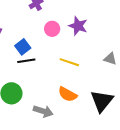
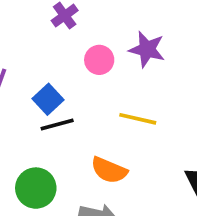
orange semicircle: (68, 94) -> (109, 170), moved

